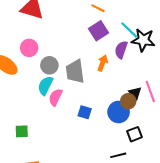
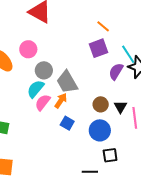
orange arrow: (103, 63) -> (61, 101), moved
gray trapezoid: (75, 72) -> (67, 82), turned -35
black triangle: (135, 93) -> (120, 107), moved
brown circle: (128, 101) -> (101, 104), moved

